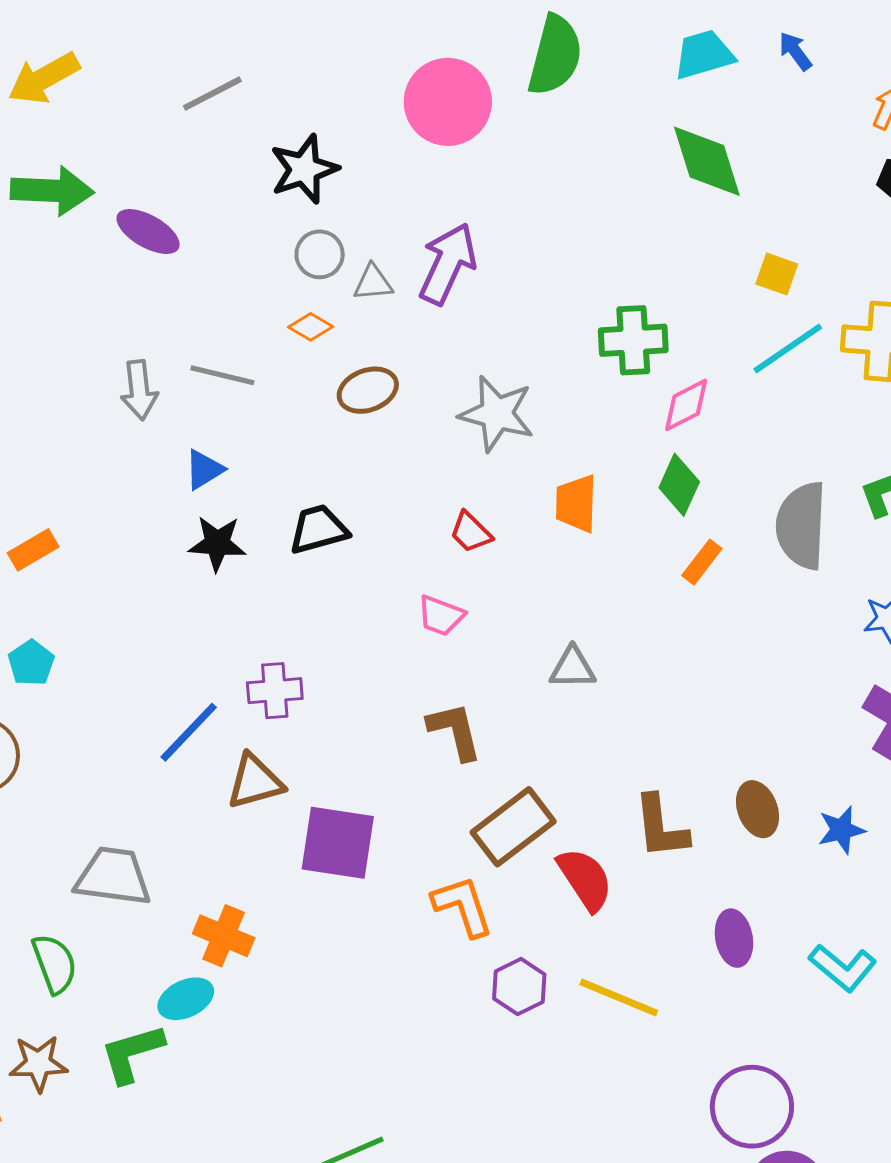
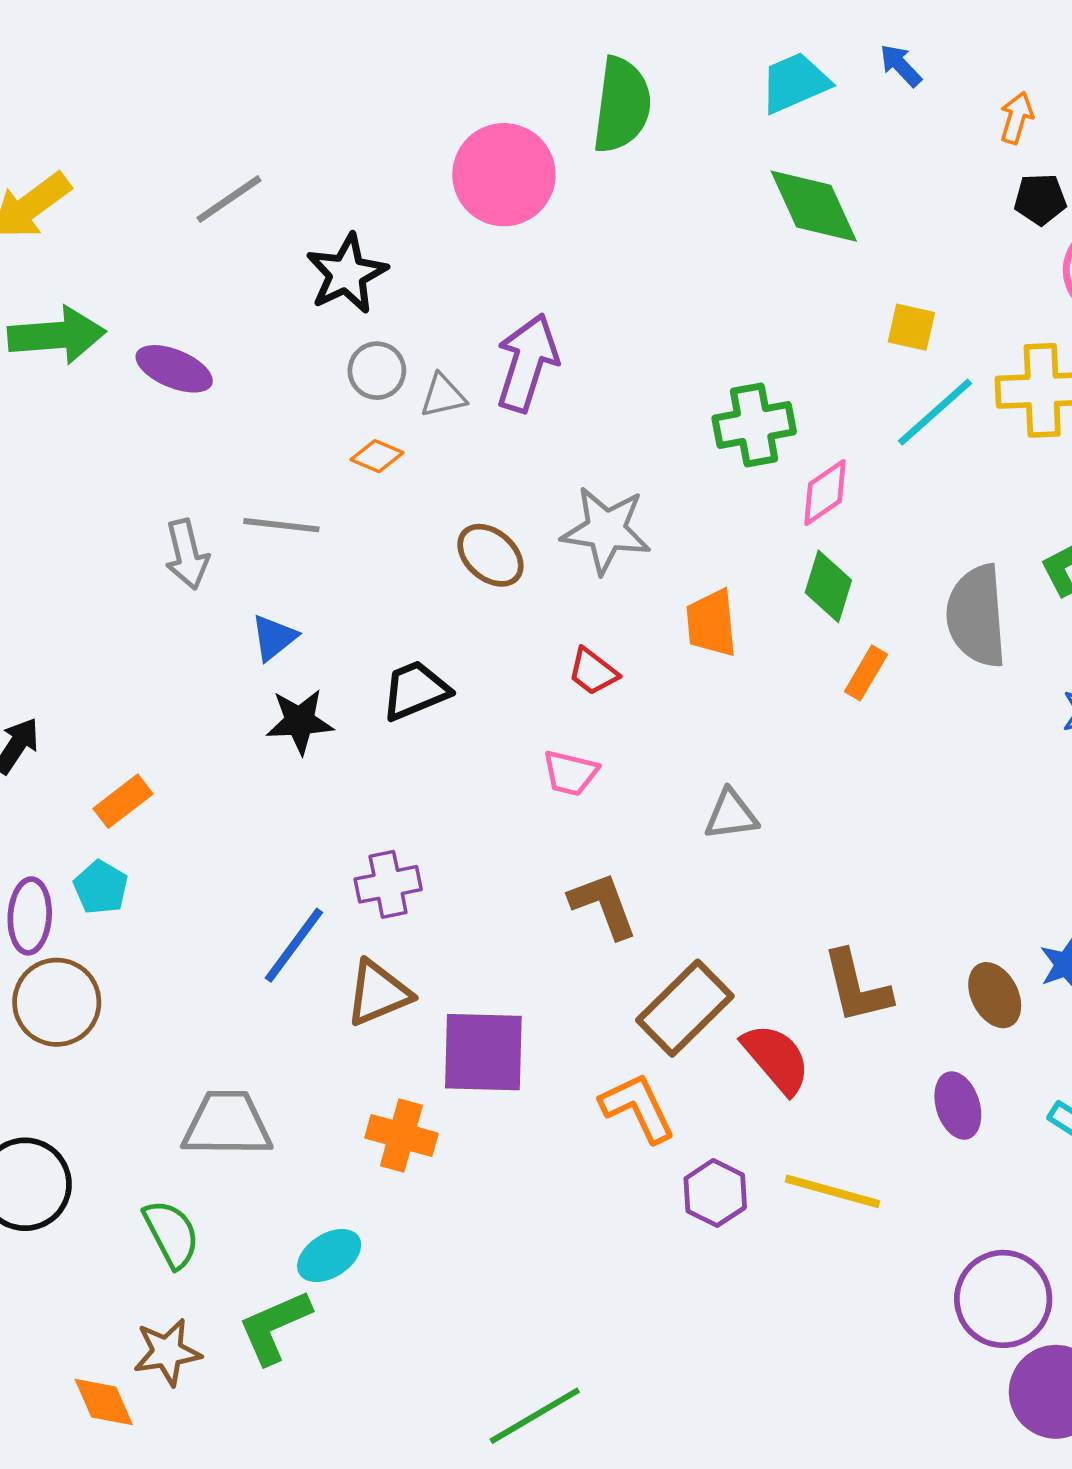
brown ellipse: (368, 390) -> (490, 555), moved, turned 68
orange rectangle: (33, 550) -> (123, 801), moved
brown ellipse: (758, 809) -> (995, 995), moved
orange cross: (224, 936) -> (401, 1136), moved

